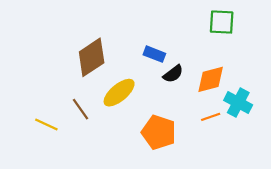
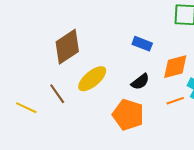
blue rectangle: (154, 54) -> (142, 44), moved
black semicircle: (173, 74) -> (140, 82), moved

